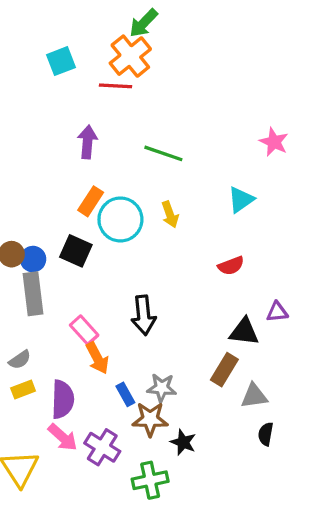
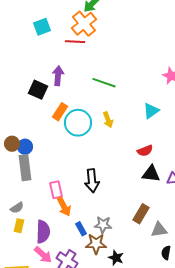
black square: (76, 251) -> (38, 90), moved
pink rectangle: (84, 330) -> (56, 190), turned 30
black triangle: (244, 332) -> (151, 174), moved
yellow rectangle: (23, 389) -> (19, 226), turned -56

